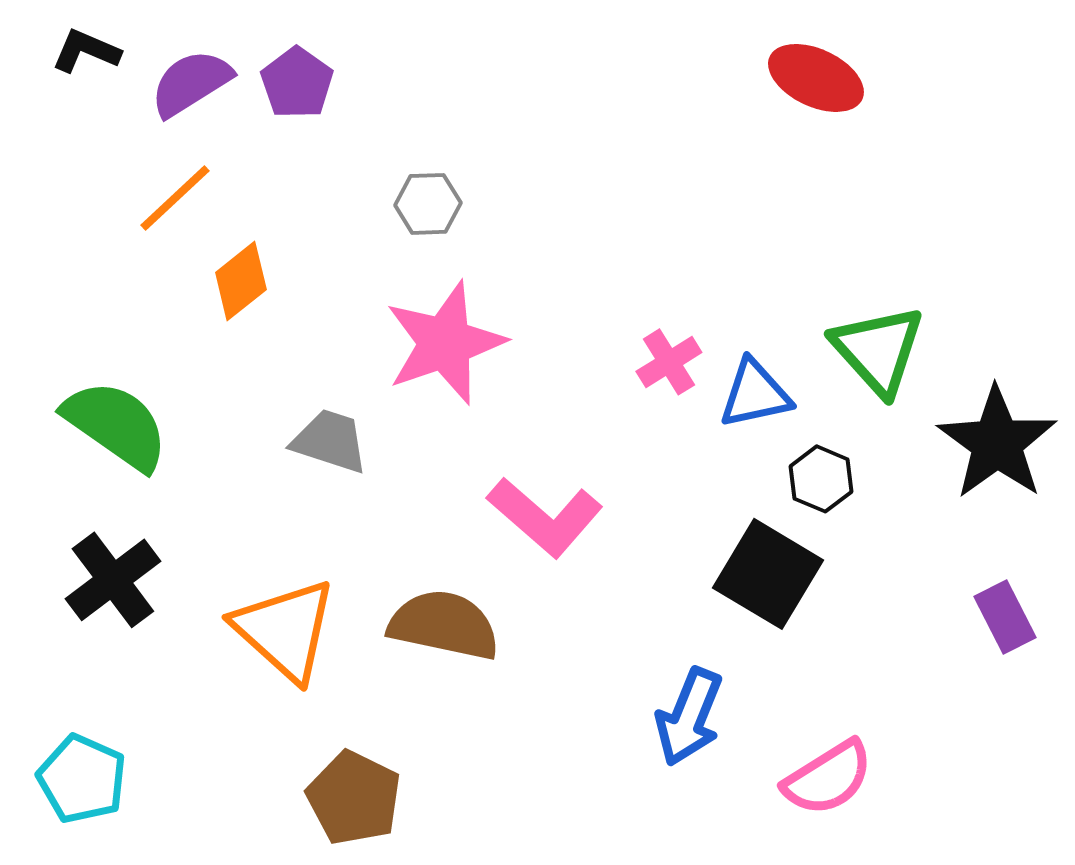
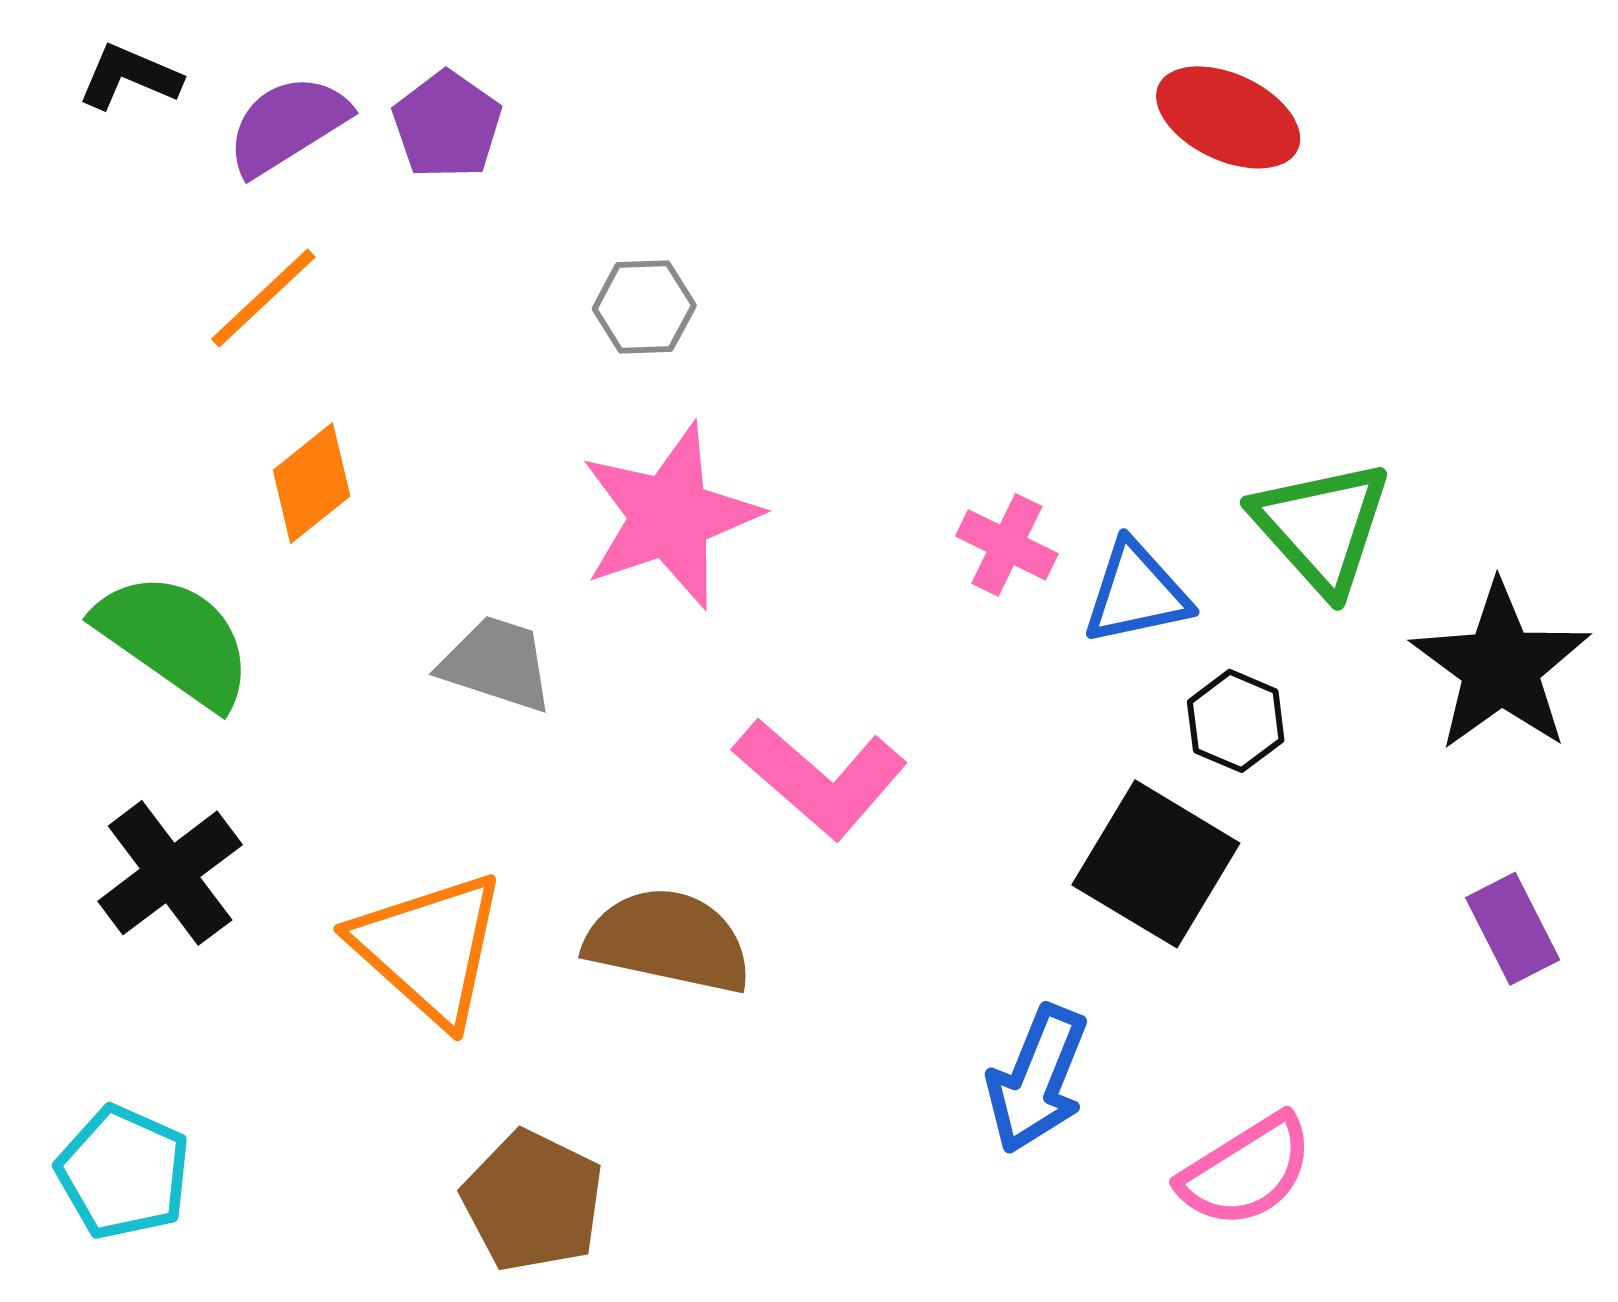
orange diamond: (241, 281) -> (312, 483), moved
pink cross: (669, 362) -> (1007, 545), turned -32

